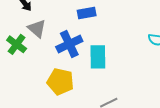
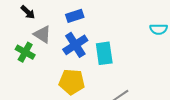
blue rectangle: (87, 13) -> (75, 16), moved

